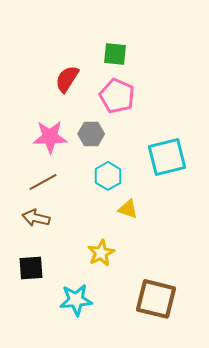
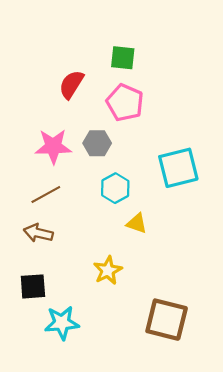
cyan star: (76, 300) -> (62, 323), moved

